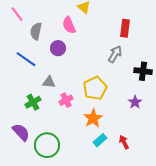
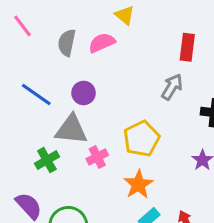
pink semicircle: (69, 25) -> (102, 43), turned 90
gray semicircle: (36, 31) -> (67, 43), moved
purple circle: (58, 48) -> (84, 93), moved
gray triangle: (49, 82) -> (71, 130), size x1.6

